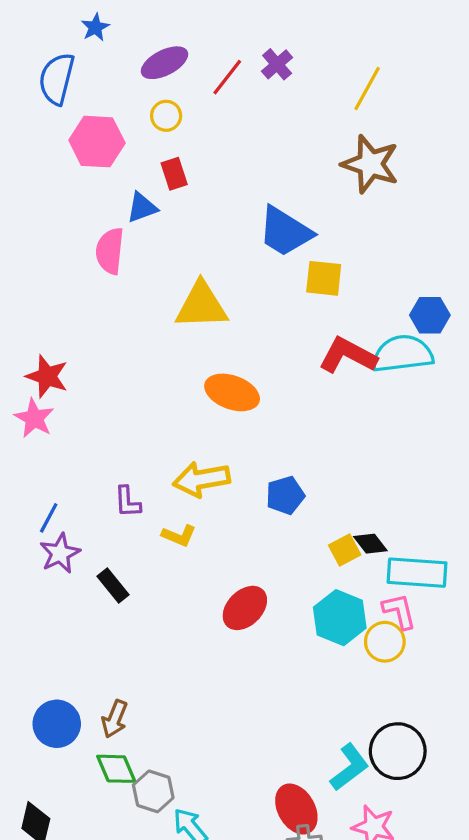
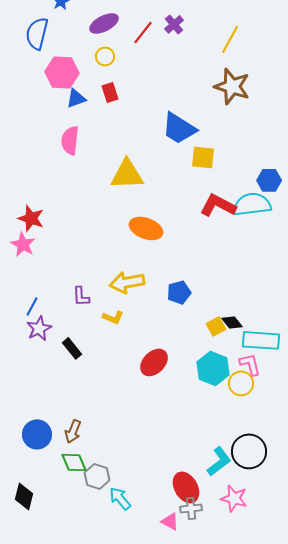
blue triangle: (142, 207) -> (76, 98), moved

